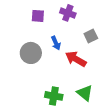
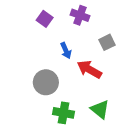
purple square: (38, 16) -> (45, 19), turned 32
gray circle: (31, 53) -> (46, 82), moved

